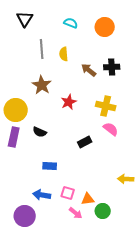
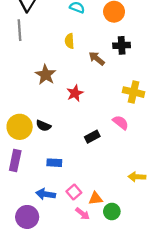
gray line: (42, 49) -> (20, 30), moved
black cross: (112, 67) -> (122, 45), moved
yellow cross: (106, 106) -> (134, 92), moved
yellow circle: (16, 110) -> (20, 127), moved
purple rectangle: (14, 137) -> (15, 160), moved
pink square: (68, 193) -> (74, 192), turned 32

